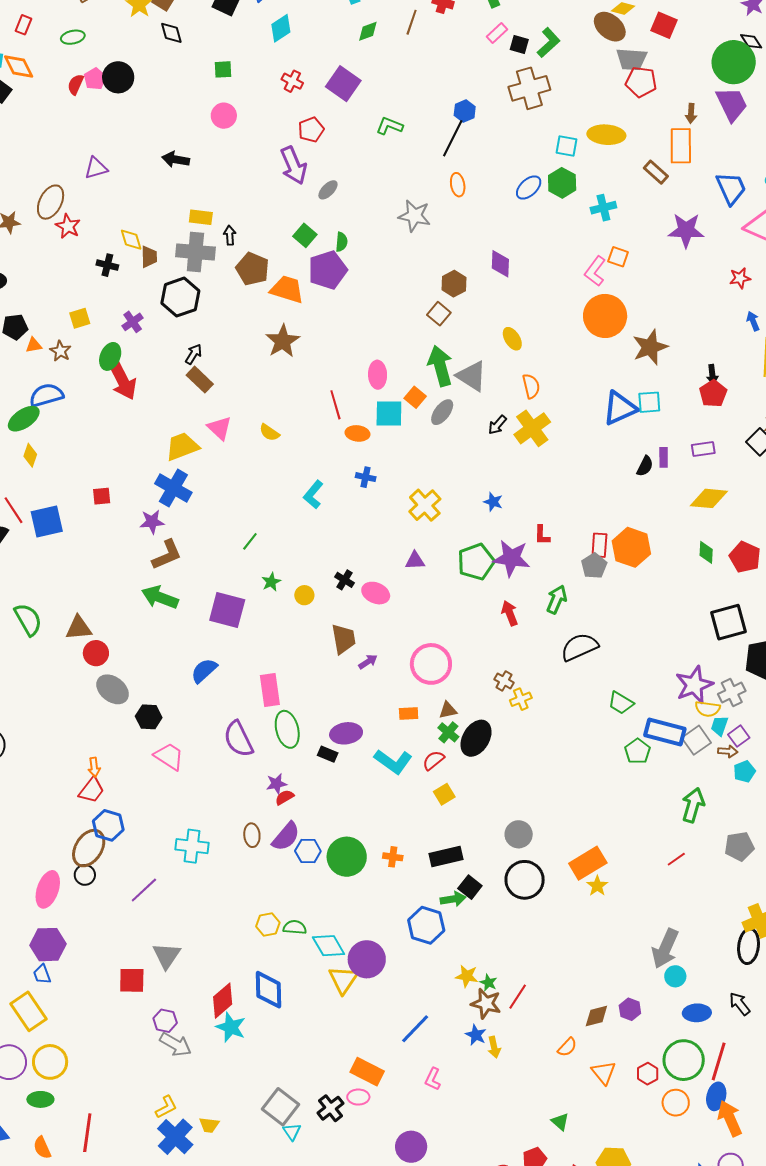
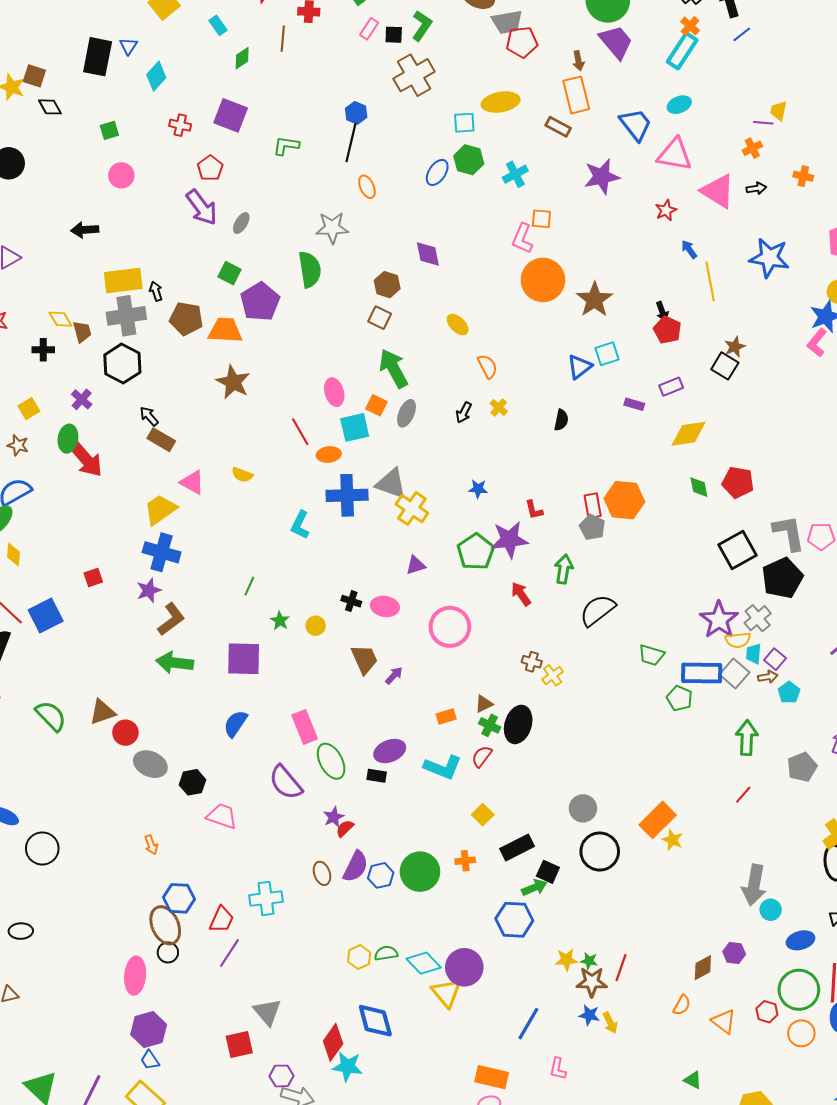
yellow rectangle: (201, 217) -> (123, 280), size x1.6
green semicircle: (341, 242) -> (310, 269), moved, size x1.8
black arrow: (194, 354) -> (149, 416), turned -60
gray triangle: (472, 376) -> (391, 484), moved
blue triangle: (620, 408) -> (580, 367), size x0.7
yellow cross: (532, 428) -> (499, 407), size x0.5
purple rectangle: (664, 457) -> (634, 404), turned -60
black semicircle: (645, 466) -> (561, 420), moved
blue cross: (366, 477) -> (347, 495), size x2.0
pink circle: (431, 664) -> (450, 627), moved
red trapezoid: (92, 790) -> (222, 920), moved
yellow square: (444, 794) -> (483, 815), moved
brown ellipse: (89, 848) -> (165, 925), turned -42

